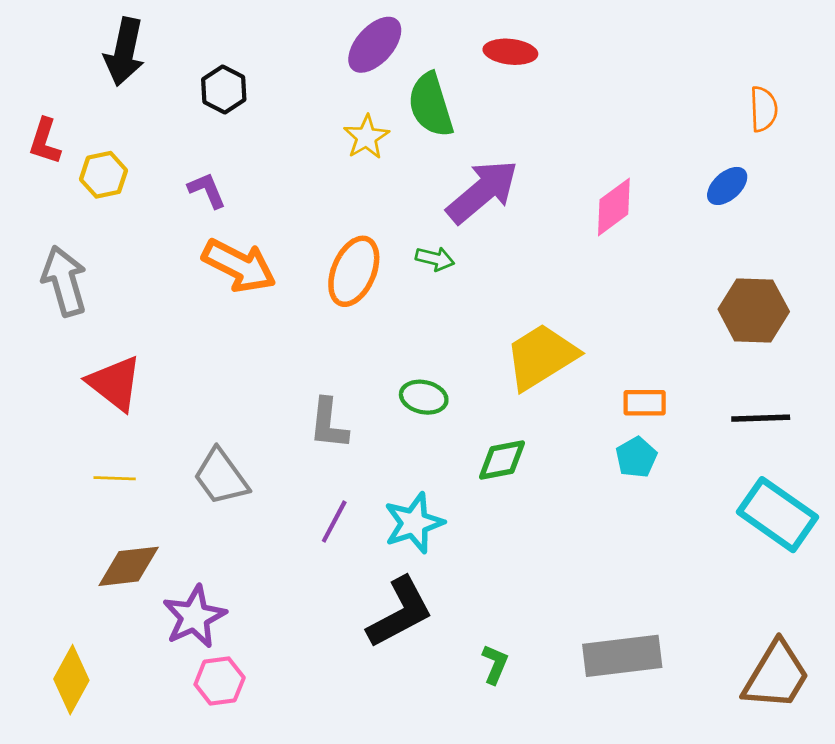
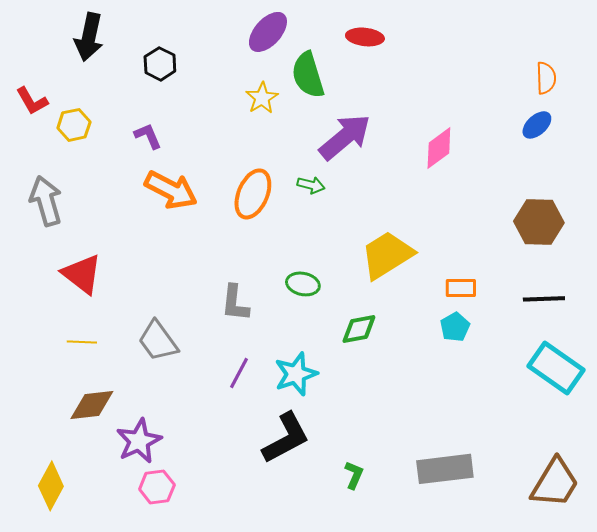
red L-shape: (45, 141) -> (32, 101), turned -48
blue ellipse: (727, 186) -> (537, 125), moved

